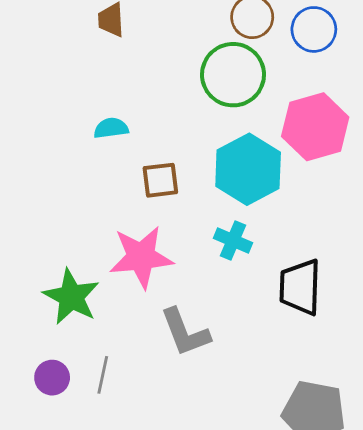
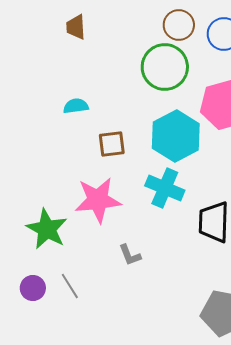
cyan cross: (233, 241) -> (165, 188), size x1.4
gray L-shape: (185, 332) -> (130, 255), size x0.6
gray line: (103, 375) -> (70, 286), turned -44

